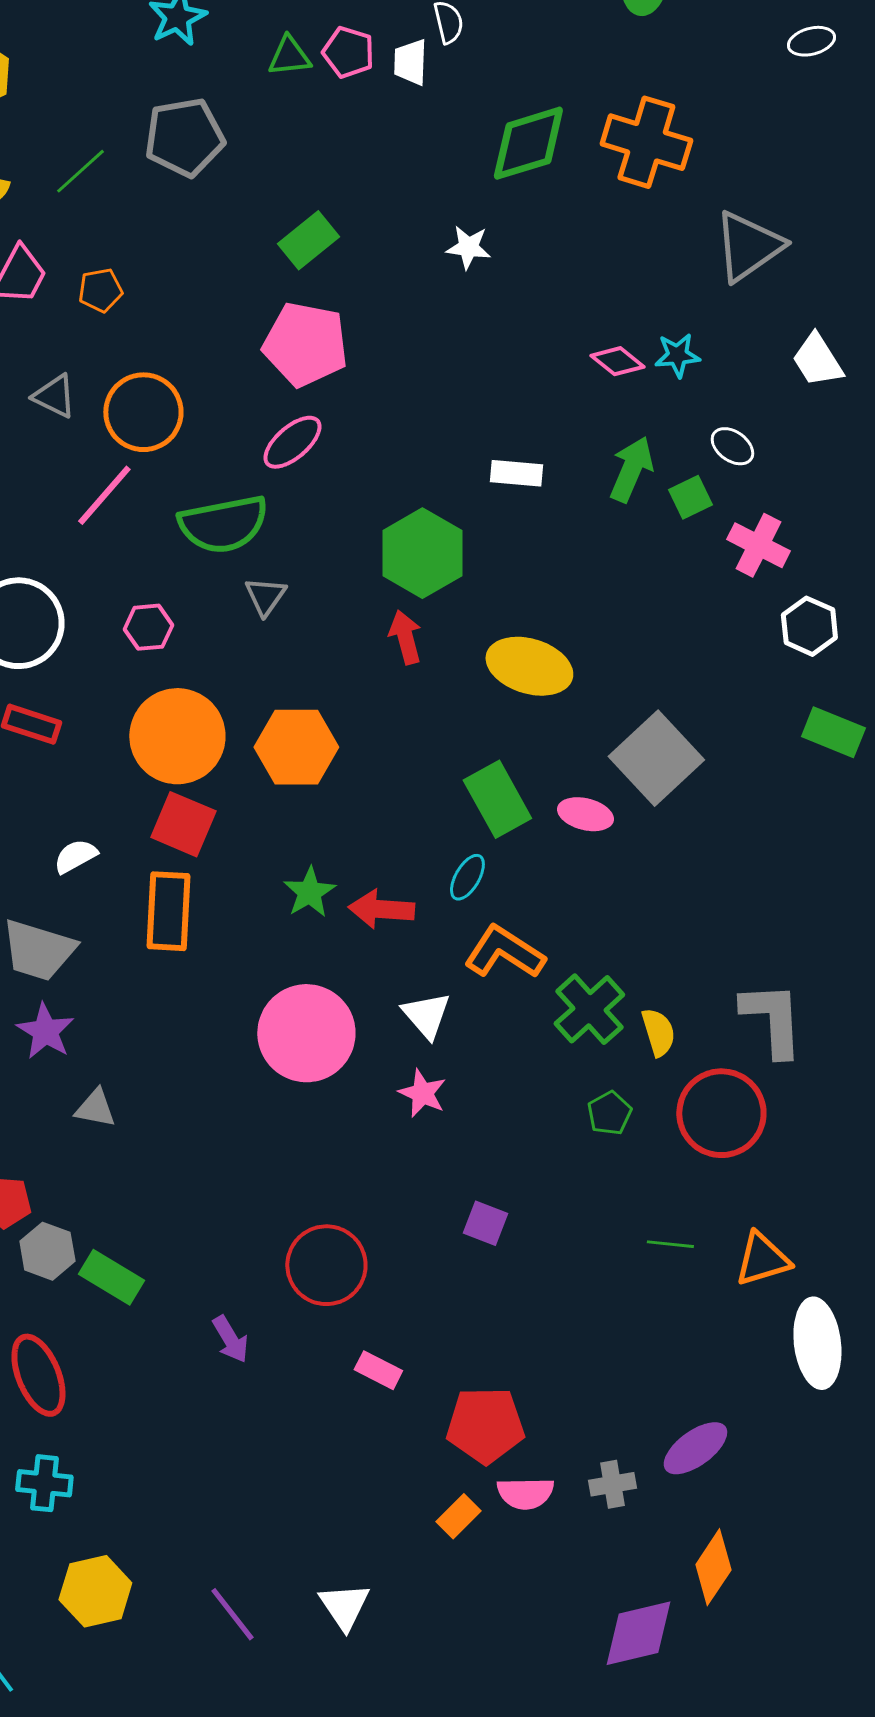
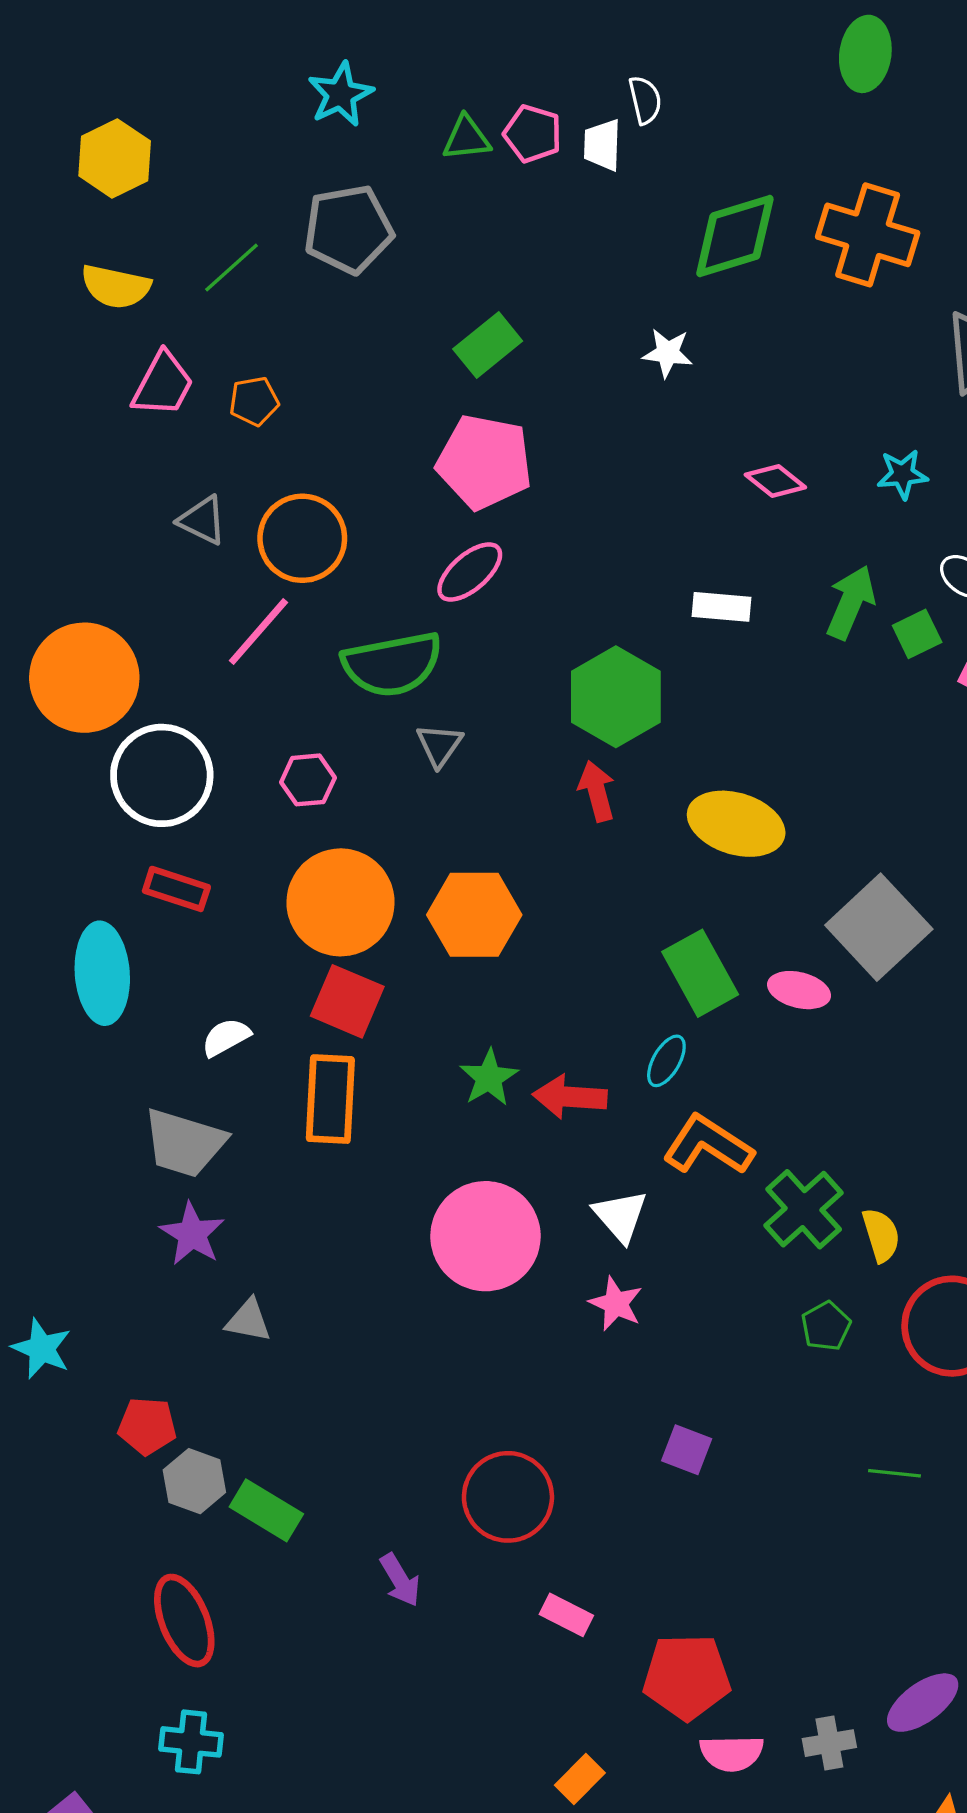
pink diamond: (617, 361) -> (775, 481), moved
orange rectangle: (458, 1516) -> (580, 1779), moved

